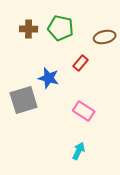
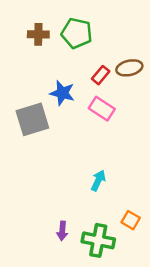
brown ellipse: (105, 37) -> (129, 68), moved
pink rectangle: (84, 111) -> (102, 109), moved

